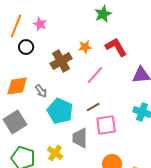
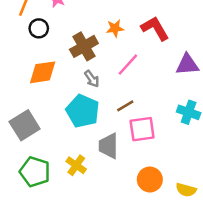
orange diamond: (17, 86) -> (43, 72), moved
gray arrow: (41, 91) -> (92, 79), moved

